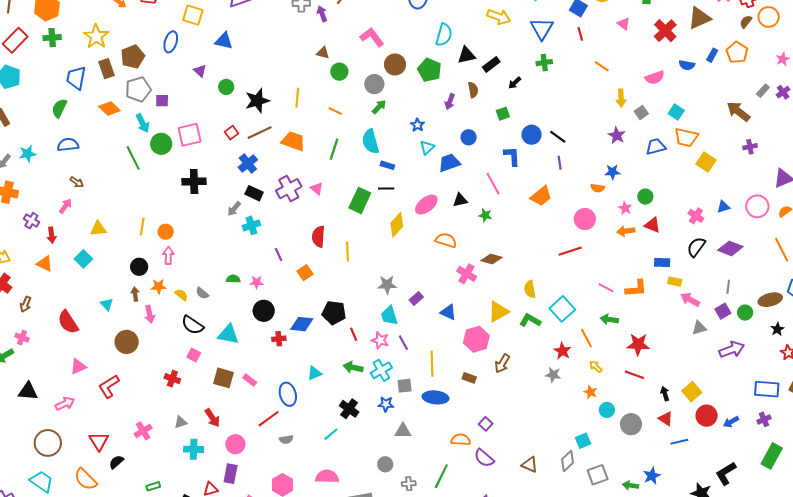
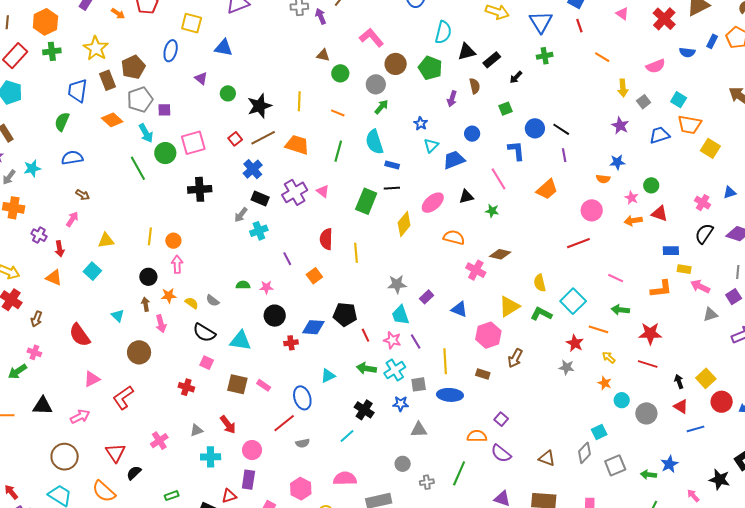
orange L-shape: (636, 288) -> (661, 289), moved
orange line: (587, 338) -> (598, 329), turned -42

